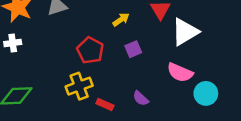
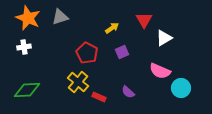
white triangle: (185, 32) -> (164, 38), size x0.7
yellow cross: (79, 86) -> (78, 82), turned -30

